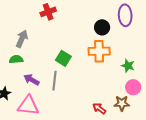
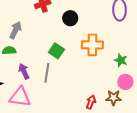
black circle: (102, 27) -> (70, 18), moved
purple arrow: (31, 80) -> (24, 71), turned 35
red arrow: (99, 108) -> (91, 102), turned 72

